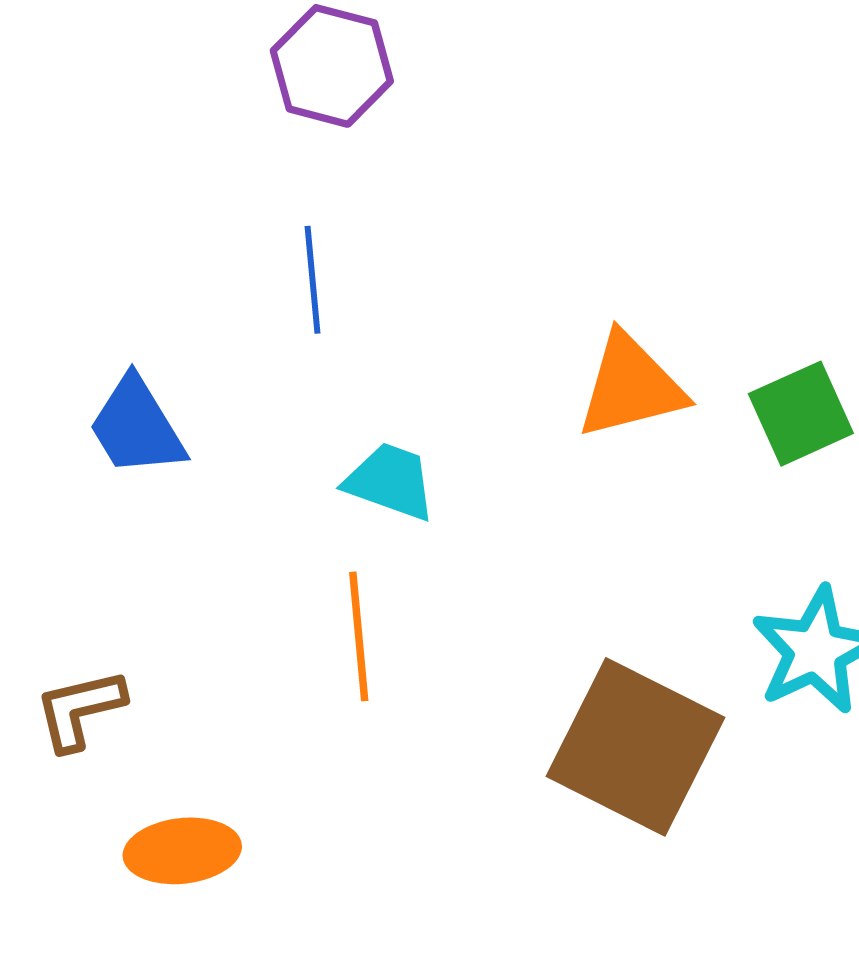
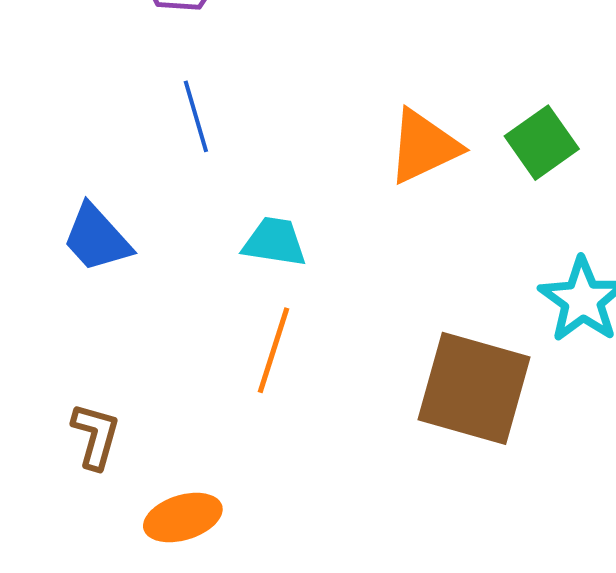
orange line: (359, 636) -> (274, 350), turned 34
brown L-shape: (80, 710) -> (95, 436), turned 130

